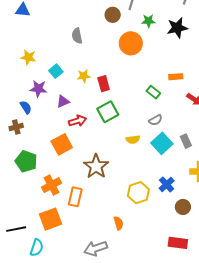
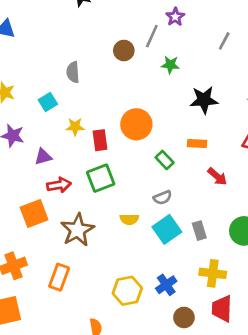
black star: (177, 28) -> (204, 100), moved
orange circle: (131, 43) -> (136, 124), moved
cyan square: (56, 71) -> (48, 102), moved
brown star: (96, 166) -> (77, 230), moved
orange rectangle: (75, 197) -> (59, 277), moved

